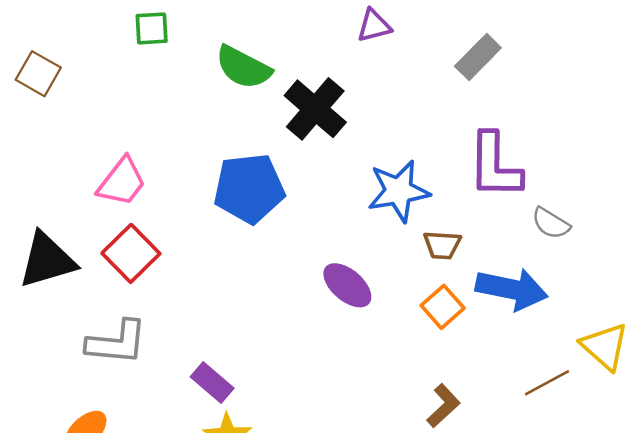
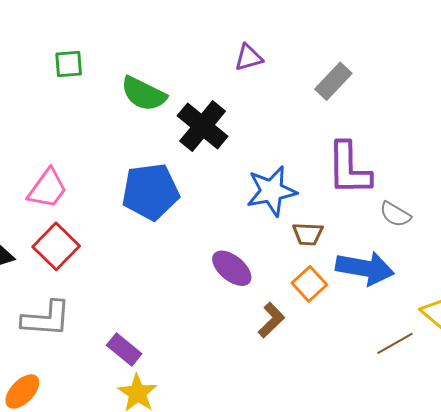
brown L-shape: (443, 406) -> (271, 320), moved

